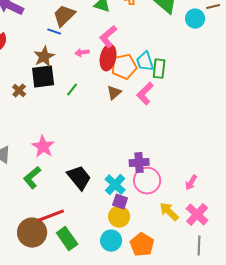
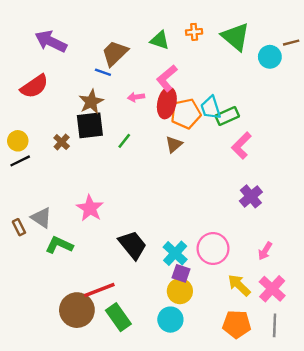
green rectangle: (159, 69) -> (227, 116), turned 60
pink L-shape: (145, 94) -> (241, 146), moved
purple cross: (139, 163) -> (251, 196), moved, turned -36
green L-shape: (32, 178) -> (59, 245), moved, turned 65
orange pentagon: (142, 245) -> (237, 324), moved, turned -30

